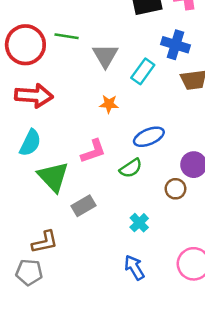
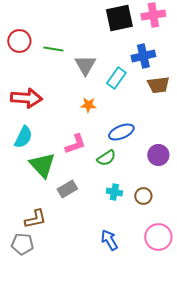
red circle: (25, 45) -> (19, 41), moved, size x0.7
blue cross: (175, 45) -> (143, 56), turned -30
brown circle: (175, 189) -> (143, 196), moved
cyan cross: (139, 223) -> (114, 192), moved, turned -35

